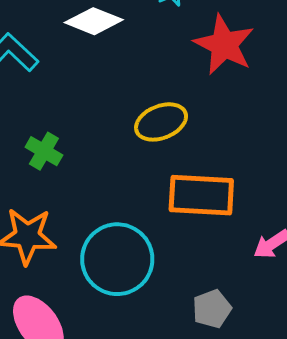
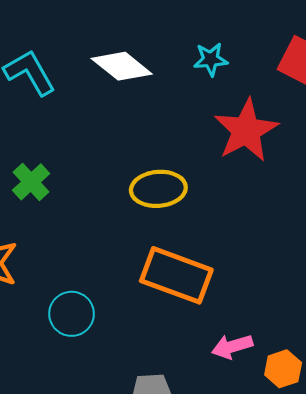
cyan circle: (117, 259) -> (72, 314), size x0.6

